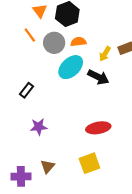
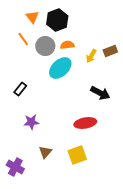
black arrow: (98, 77) -> (100, 93), moved
brown triangle: (47, 167) -> (45, 152), moved
purple cross: (21, 176) -> (15, 167), turned 30

